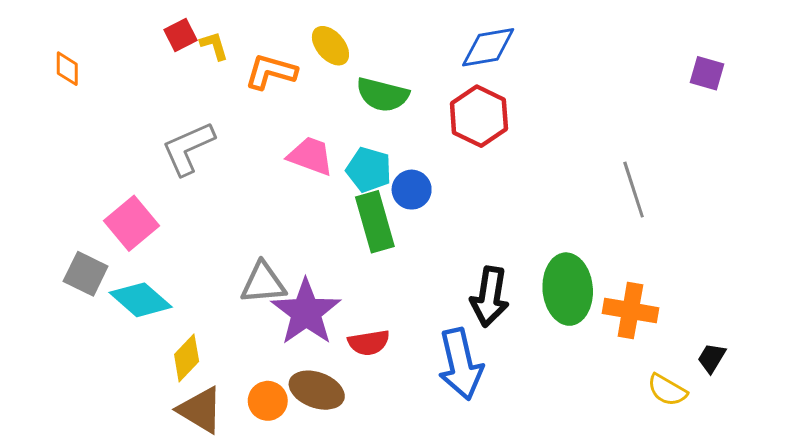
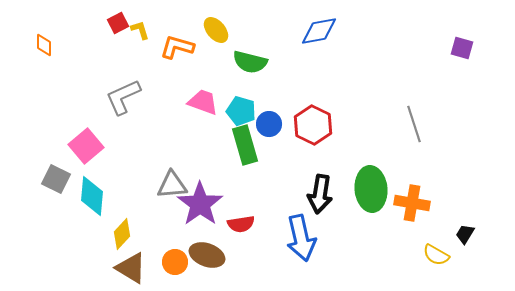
red hexagon: (479, 116) -> (313, 125), moved
cyan diamond: (141, 300) -> (92, 196), turned 54

